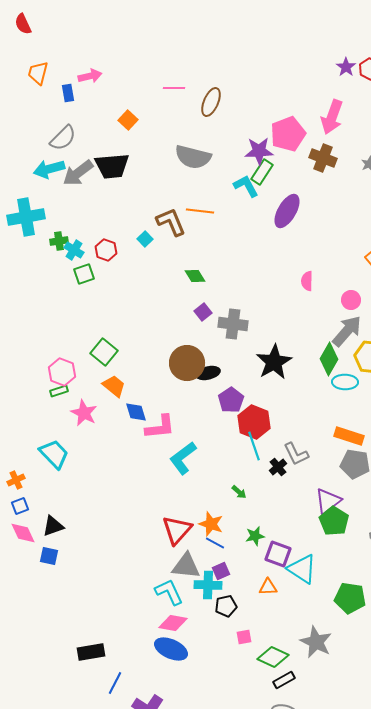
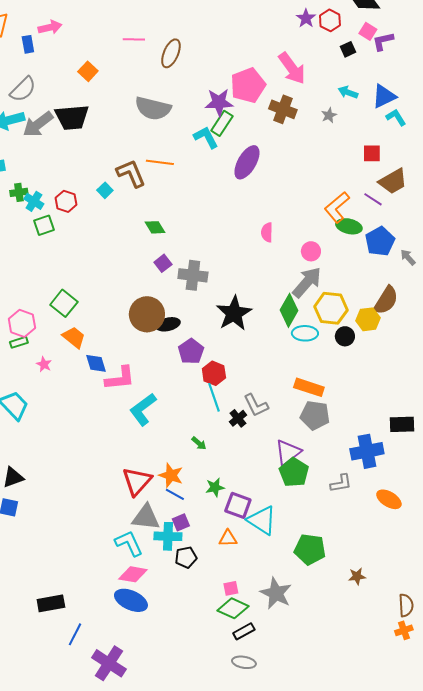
pink arrow: (332, 117) -> (292, 68), turned -56
pink star: (84, 413) -> (44, 364), size x0.6
red hexagon: (254, 422) -> (214, 373), size x0.7
pink square: (244, 637) -> (231, 588), moved

